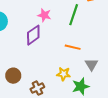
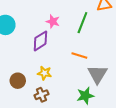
gray triangle: (91, 64) -> (97, 74), size x1.5
yellow star: (64, 74) -> (44, 73), moved

